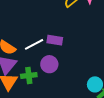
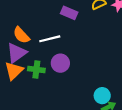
purple rectangle: (55, 40) -> (69, 13), moved

